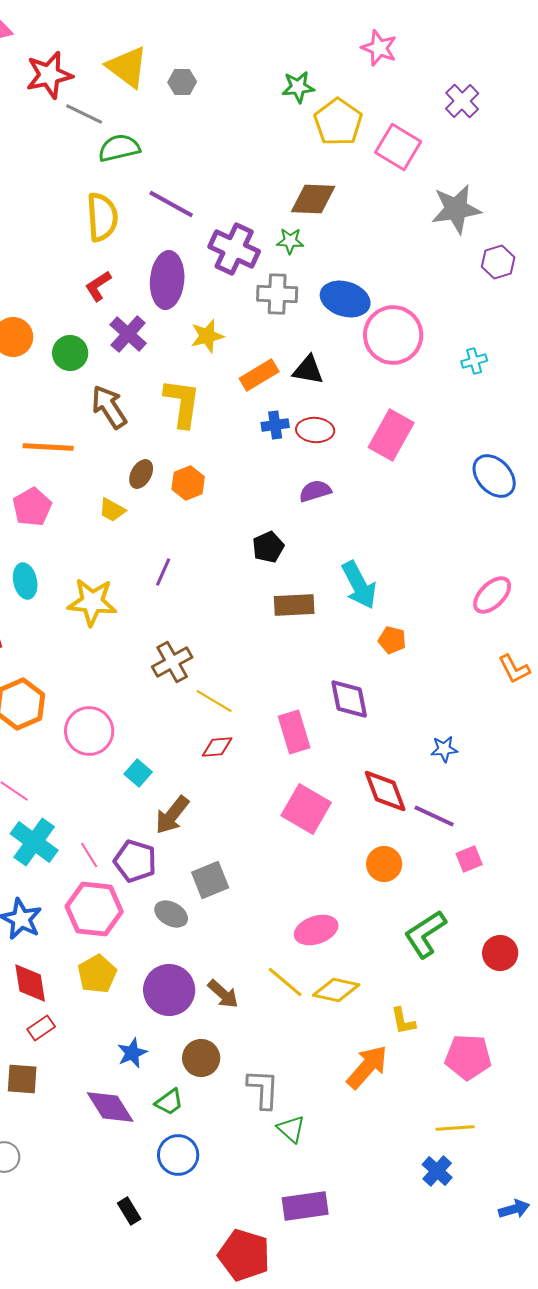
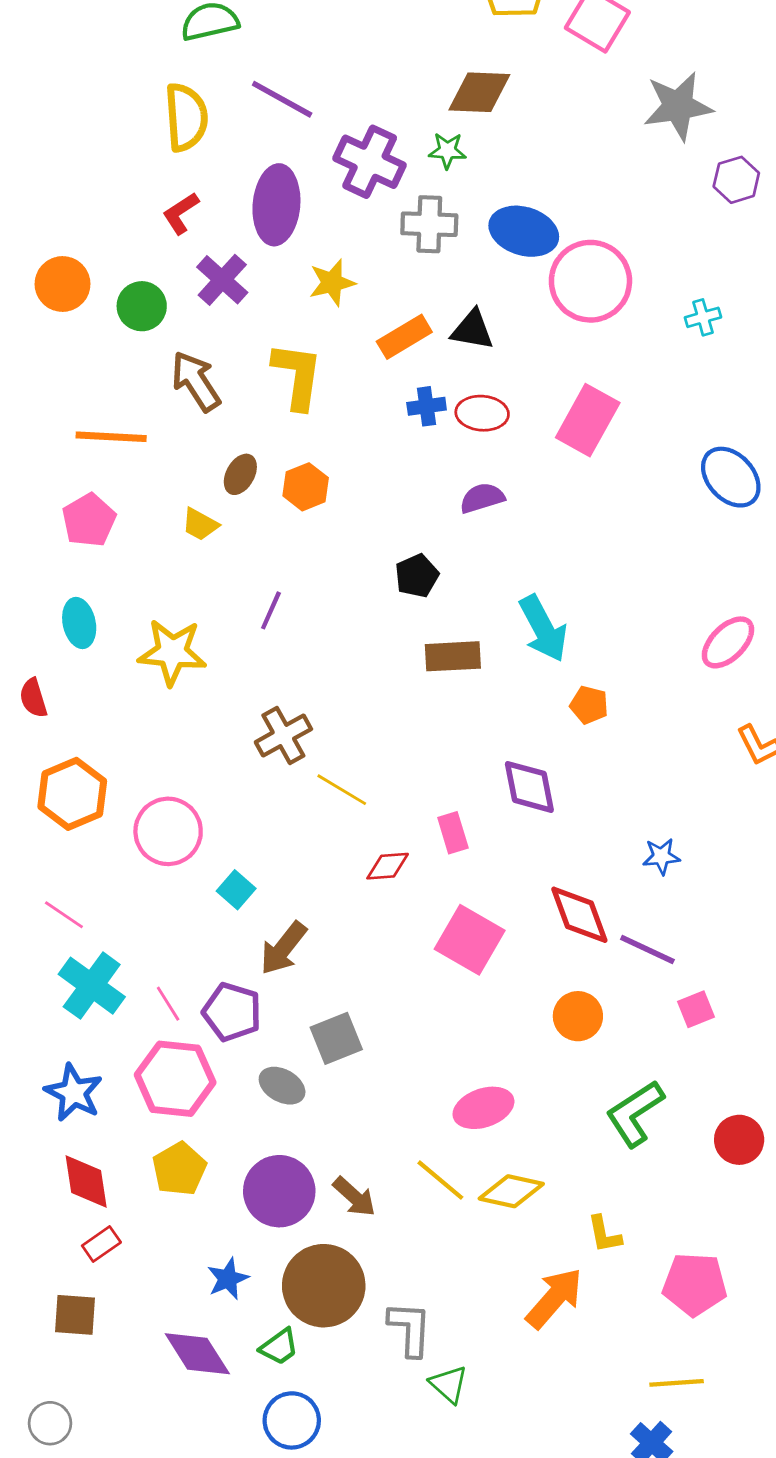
pink rectangle: (294, 732) -> (453, 833), size x0.7
red diamond: (217, 747) -> (388, 866), moved
brown circle: (201, 1058) -> (324, 1286), size x1.6

